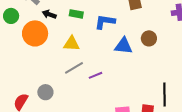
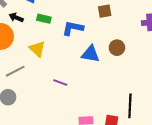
yellow triangle: (71, 44) -> (37, 49), turned 36
gray line: (74, 68) -> (15, 71), moved
purple line: (96, 75) -> (60, 83), turned 40

